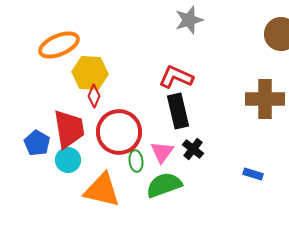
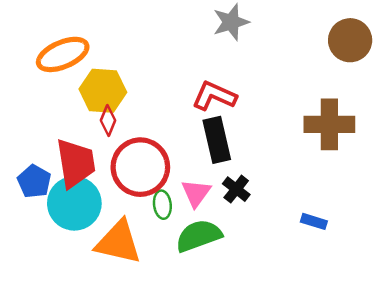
cyan circle: (68, 160) -> (74, 203), size x1.6

